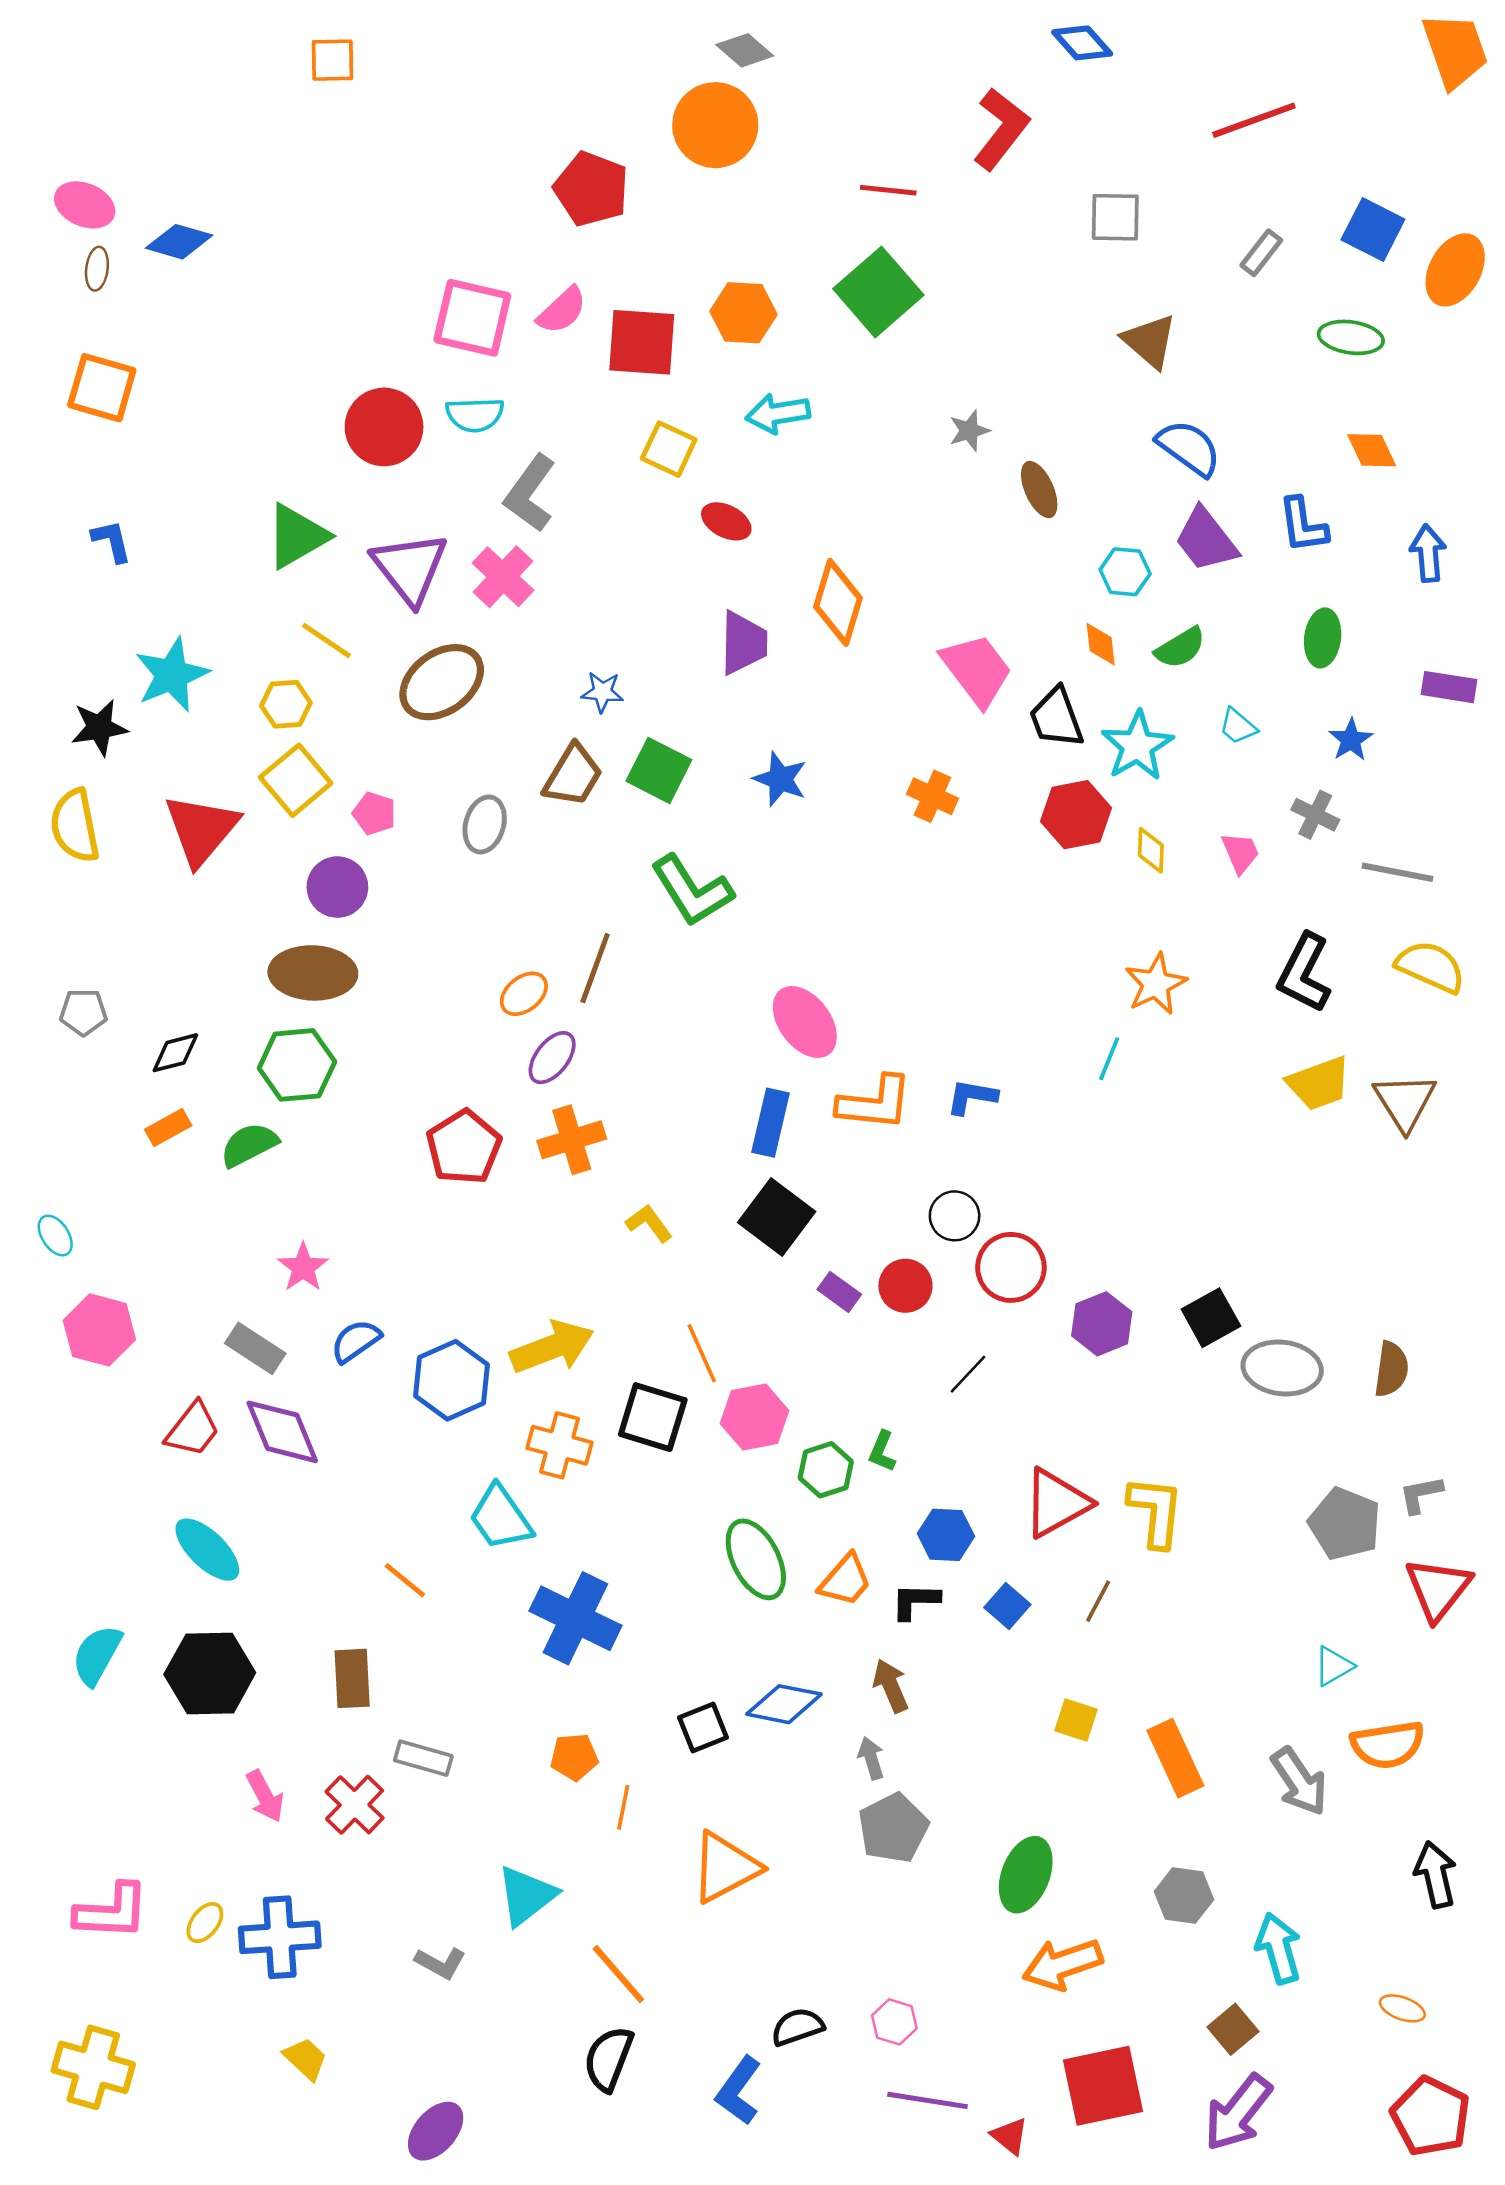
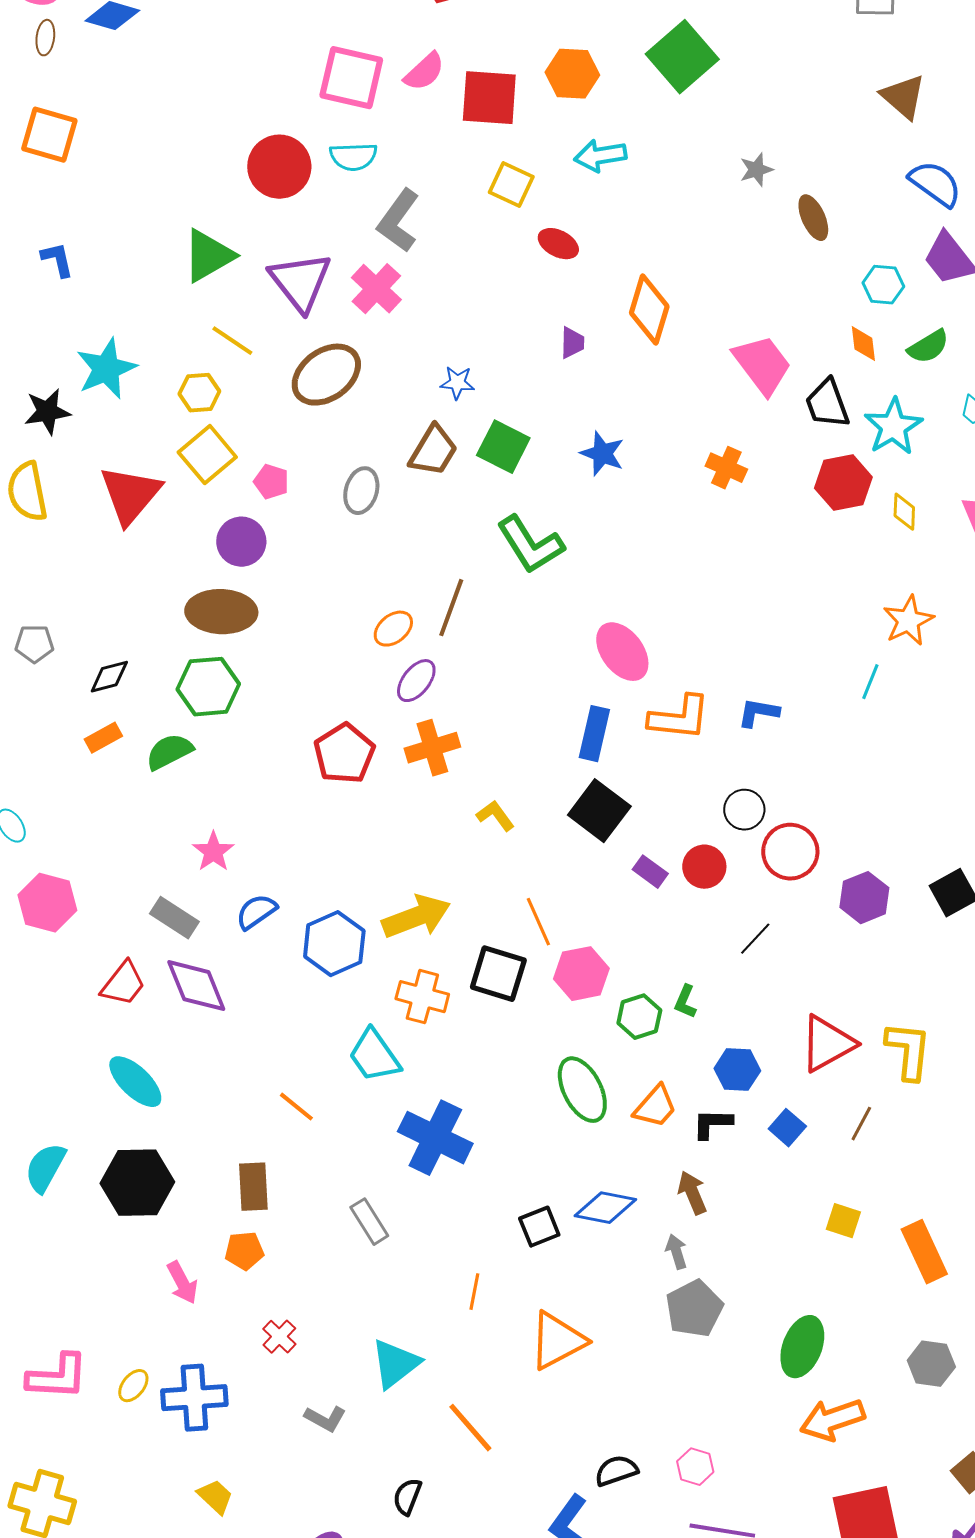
purple trapezoid: (744, 643) -> (572, 343), size x0.6
orange pentagon: (574, 1757) -> (244, 1251), moved
gray rectangle: (423, 1758) -> (369, 1222), moved, turned 42
red cross: (355, 1805) -> (279, 1337), moved, size x0.7
black semicircle: (609, 2059) -> (407, 1497), moved, size x0.7

